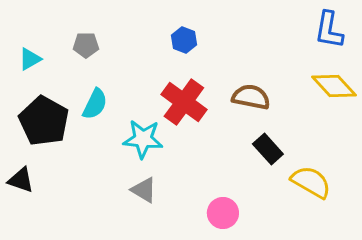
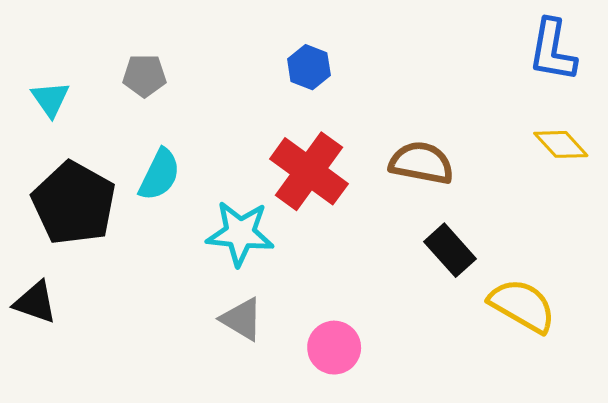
cyan triangle: (30, 59) -> (50, 99), turned -35
yellow diamond: (334, 86) -> (561, 144), size x0.7
pink circle: (223, 213) -> (334, 348), moved

